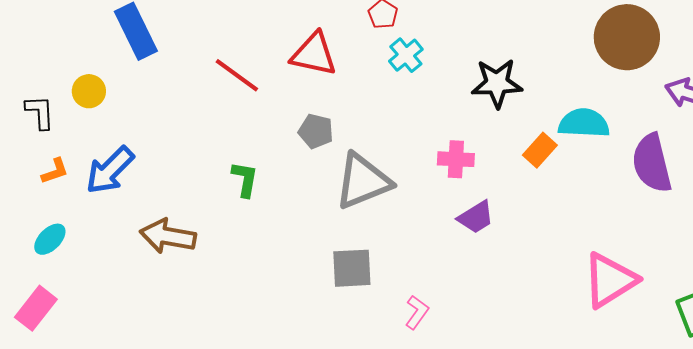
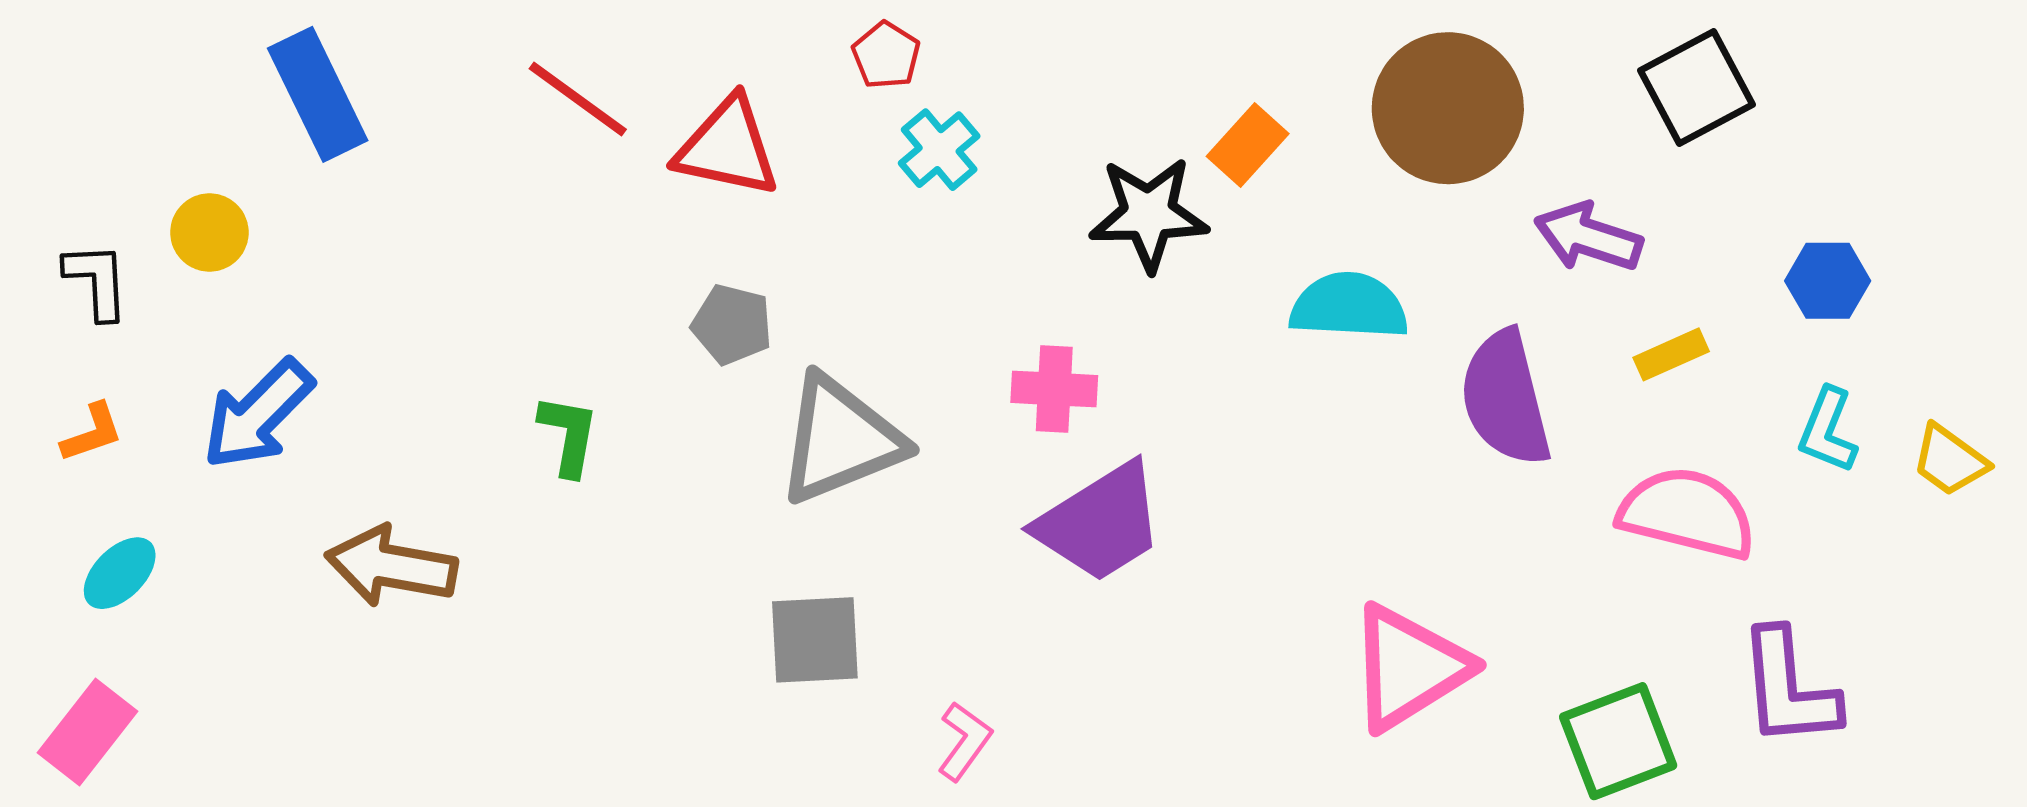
red line: (237, 75) -> (578, 99), moved
orange rectangle: (540, 150) -> (1248, 145), moved
orange L-shape: (55, 171) -> (92, 433), moved
purple trapezoid: (476, 217) -> (1100, 523), size x1.6

